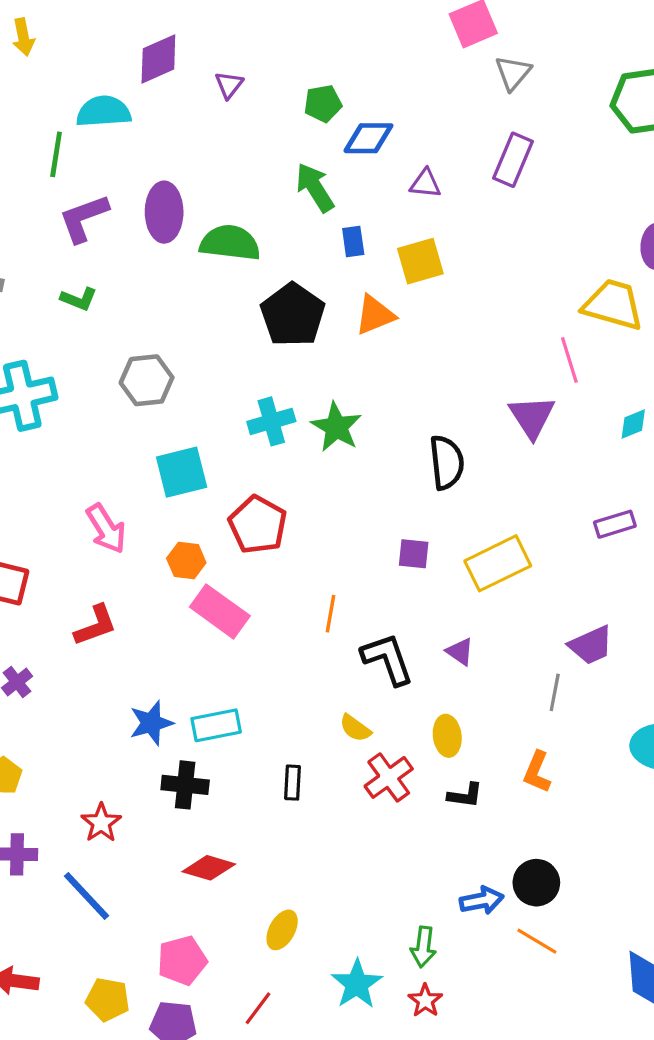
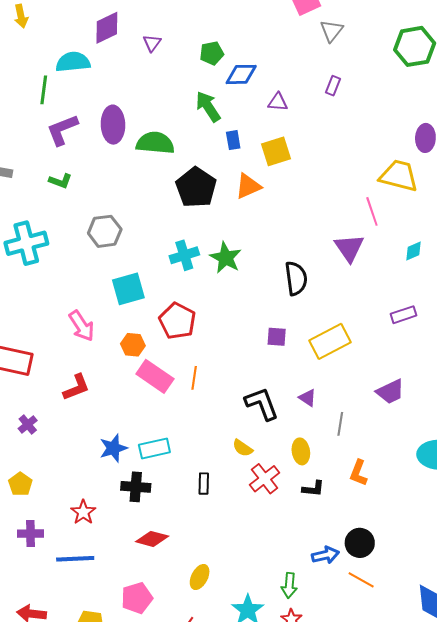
purple rectangle: (513, 160) -> (333, 86), size x0.6
orange line: (331, 614) -> (194, 378), moved
gray line: (555, 692) -> (340, 424), moved
blue line: (86, 896) -> (75, 559), turned -48

